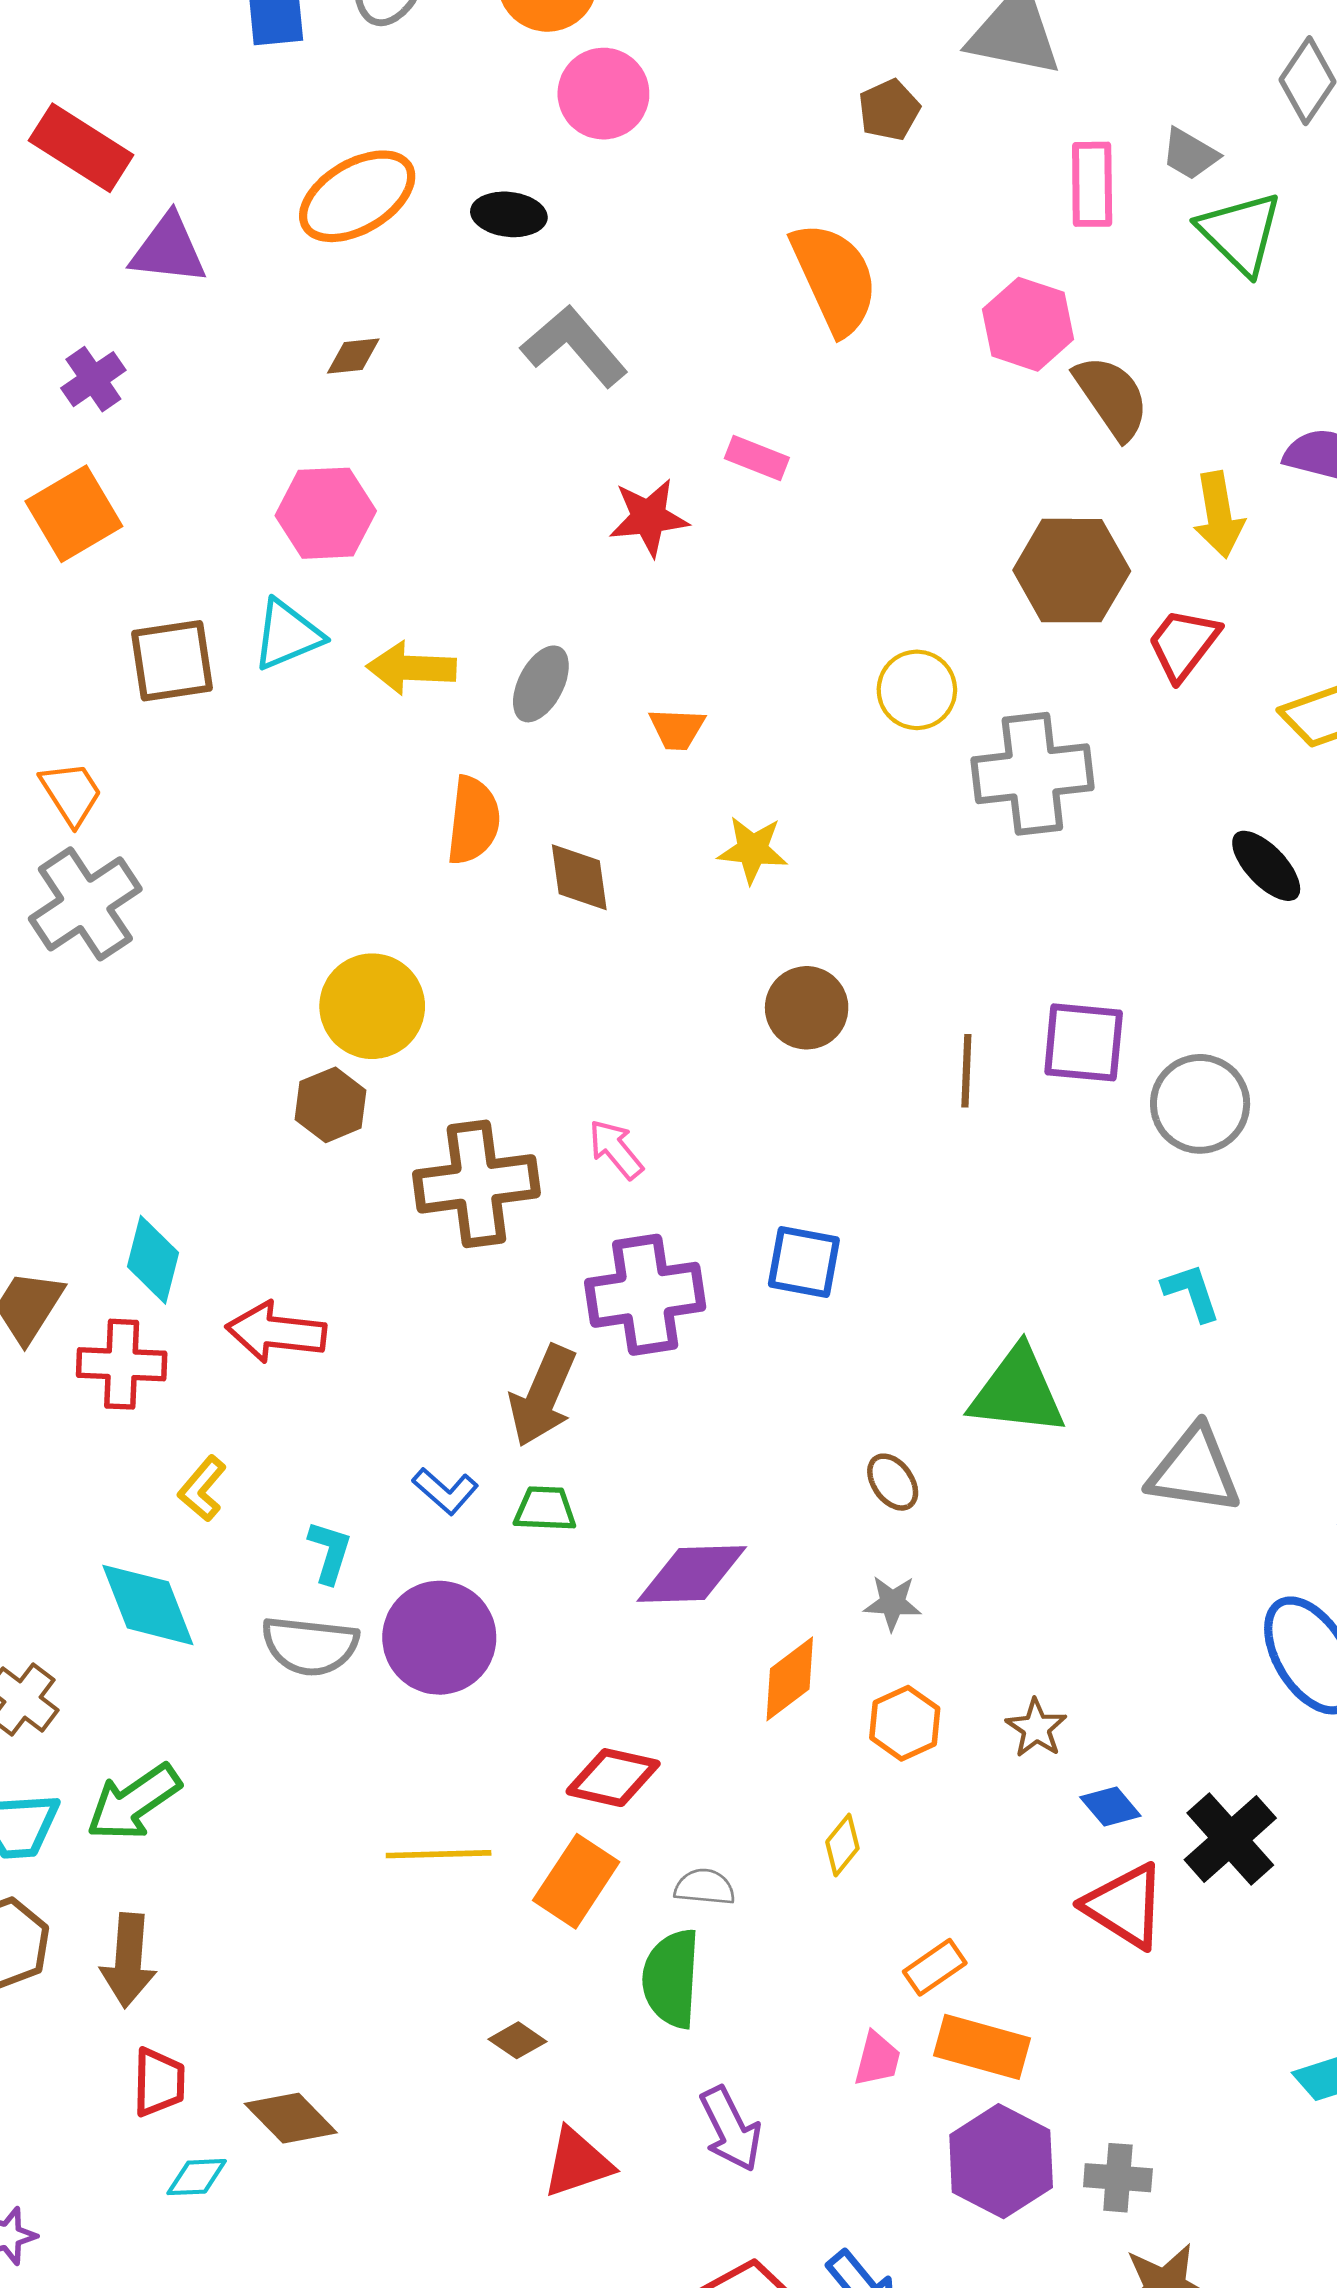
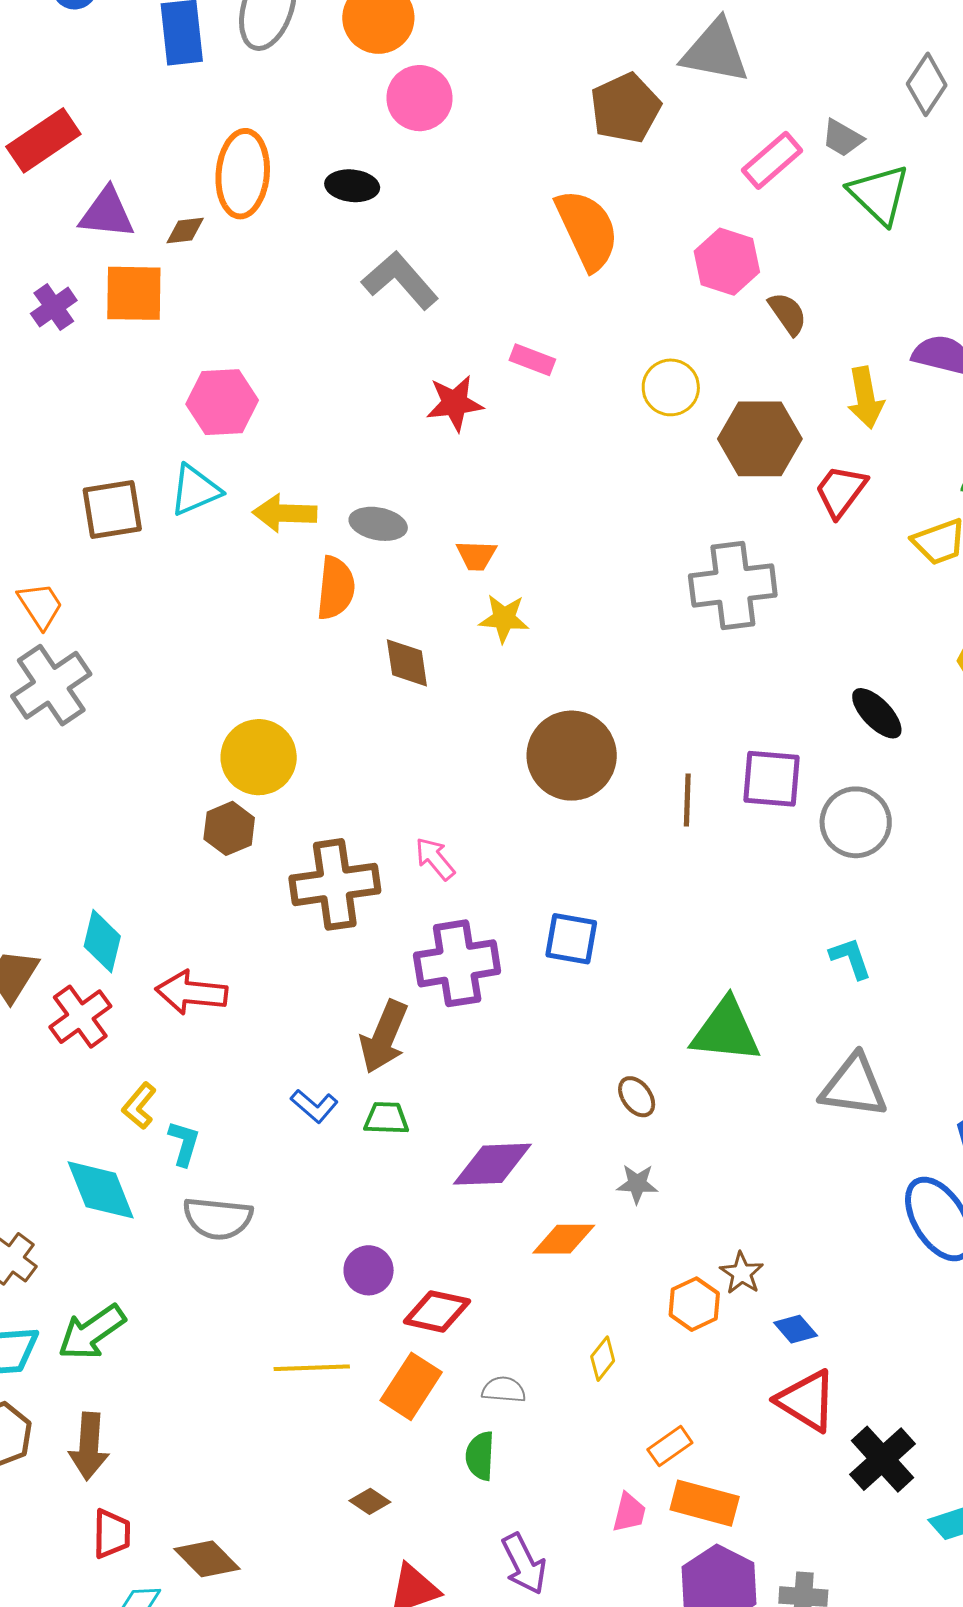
brown pentagon: (889, 110) -> (625, 108), size x1.6
red rectangle: (81, 148) -> (43, 140), turned -66
pink rectangle: (1092, 184) -> (772, 160), turned 50
orange ellipse: (357, 196) -> (243, 174), turned -54
brown diamond: (353, 356) -> (185, 230), moved
brown semicircle: (1112, 397) -> (788, 314), size x0.7
orange square: (74, 514) -> (134, 293), moved, turned 32
gray ellipse: (541, 684) -> (378, 524), turned 74
yellow circle: (917, 690) -> (671, 387), moved
orange semicircle: (473, 820) -> (336, 588), moved
yellow star: (753, 850) -> (504, 618), moved
black ellipse: (1266, 866) -> (877, 713), moved
brown circle: (807, 1008) -> (572, 756), size x1.5
red cross: (122, 1364) -> (80, 1017), turned -38
cyan L-shape: (330, 1552) -> (184, 1143), moved
purple circle: (439, 1638) -> (369, 1270), moved, size x0.6
orange diamond: (790, 1679) -> (564, 1239), turned 38
orange hexagon: (905, 1723) -> (694, 1304), moved
black cross: (1230, 1839) -> (883, 1459), moved
green semicircle: (671, 1979) -> (480, 1456), size x0.7

